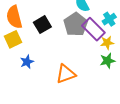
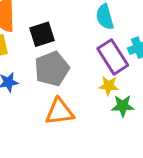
gray pentagon: (76, 24) -> (52, 69), moved
yellow star: (107, 43) -> (109, 86), moved

